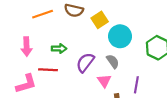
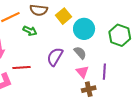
green arrow: (59, 49) -> (30, 31), moved, turned 32
pink triangle: (104, 81) -> (82, 72), moved

